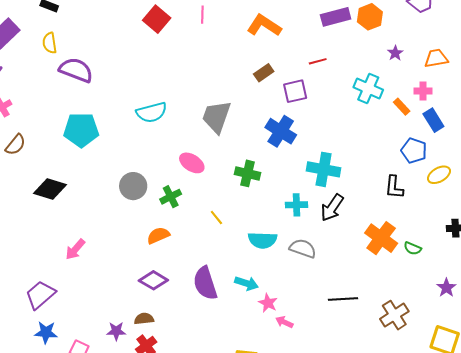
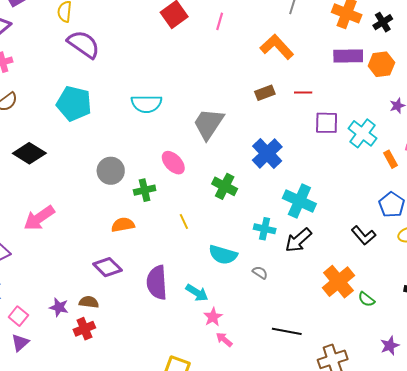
red line: (318, 61) -> (303, 93), moved
purple square: (295, 91) -> (327, 123), moved
black L-shape: (394, 187) -> (364, 235), turned -60
gray semicircle: (303, 248) -> (260, 273), size x0.6
pink arrow: (75, 249) -> (39, 218), size x1.4

